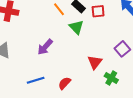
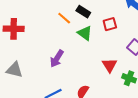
red square: (98, 11) -> (110, 24), moved

